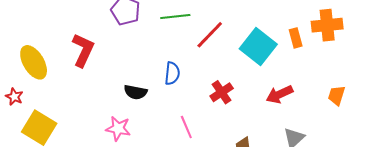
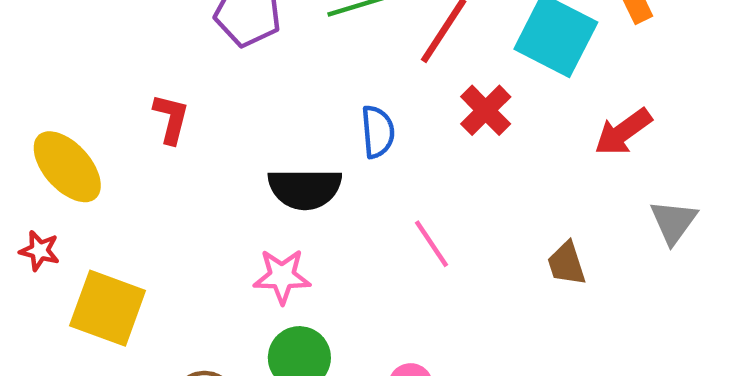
red L-shape: (83, 50) -> (171, 119), size x0.7
black semicircle: (136, 92) -> (305, 189), size x1.4
red cross: (222, 92) -> (486, 110), moved

